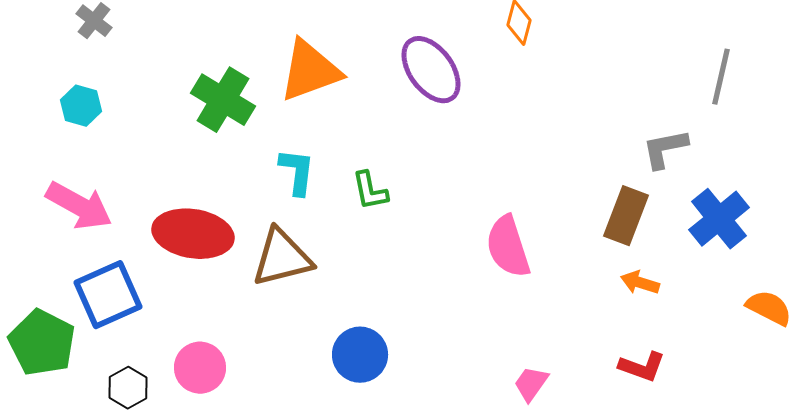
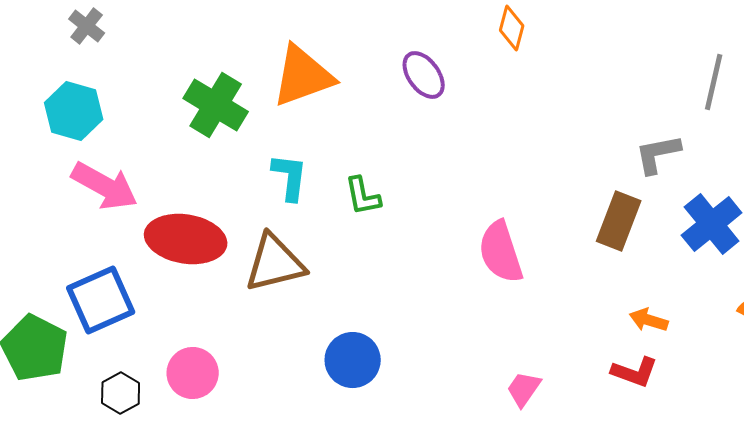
purple ellipse: (431, 70) -> (424, 75), size x0.7
cyan hexagon: (81, 106) -> (74, 111), size x1.4
pink arrow: (79, 206) -> (105, 186), moved
orange arrow: (640, 283) -> (649, 320), moved

